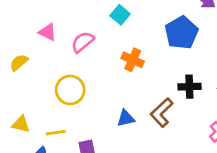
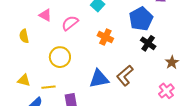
yellow semicircle: (19, 62) -> (24, 36), turned -64
black cross: (189, 87) -> (148, 43), moved, turned 35
blue triangle: (126, 118) -> (99, 79), size x1.5

